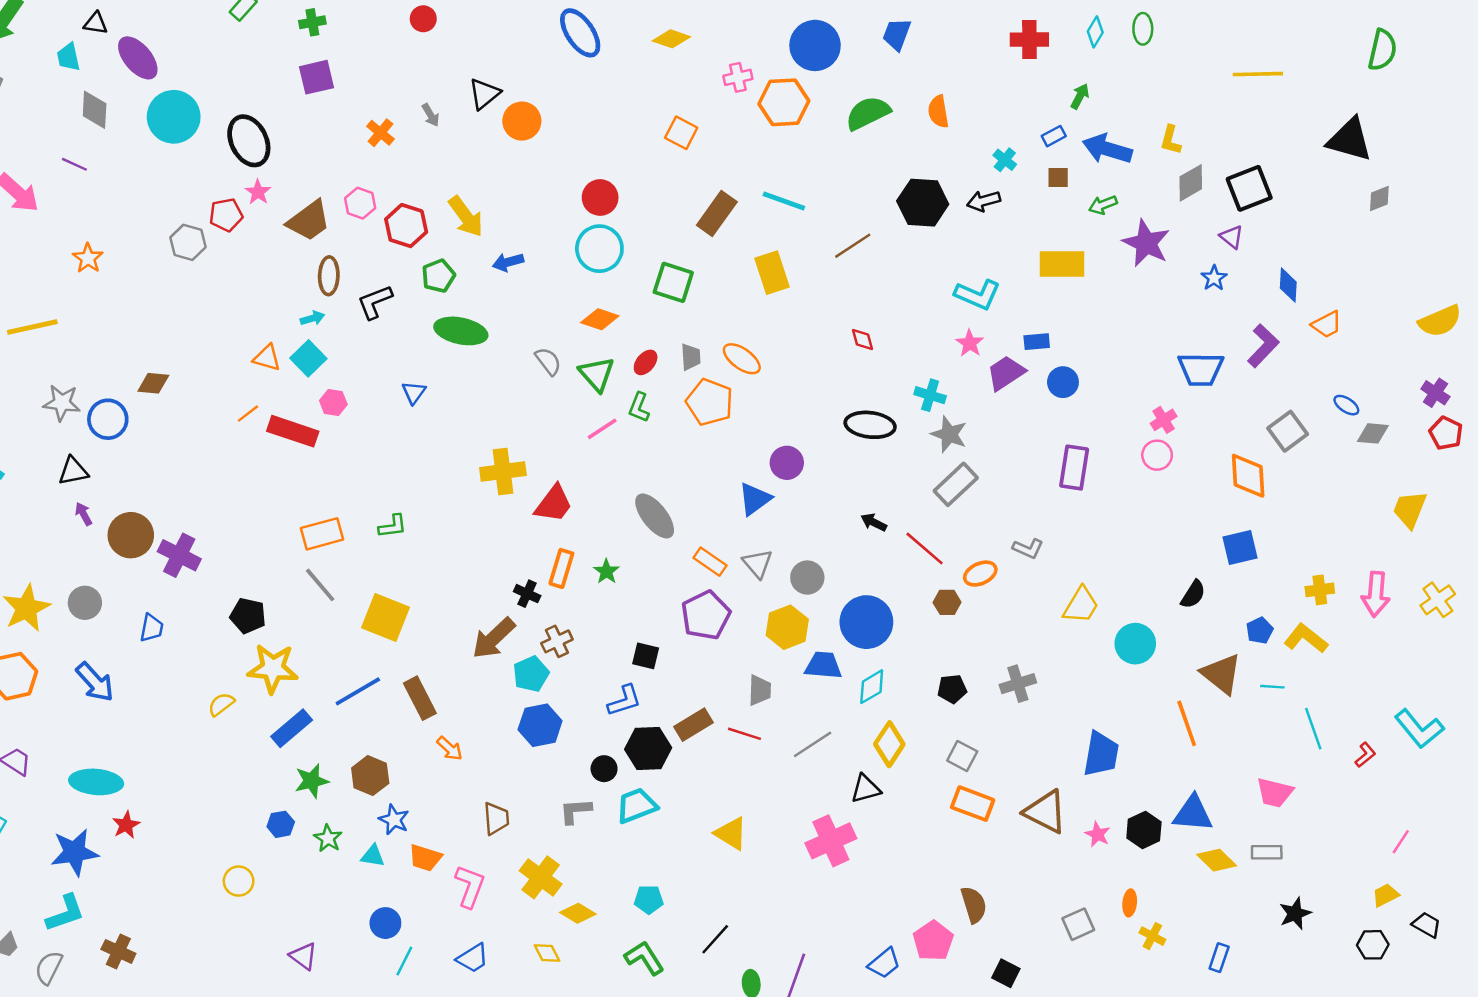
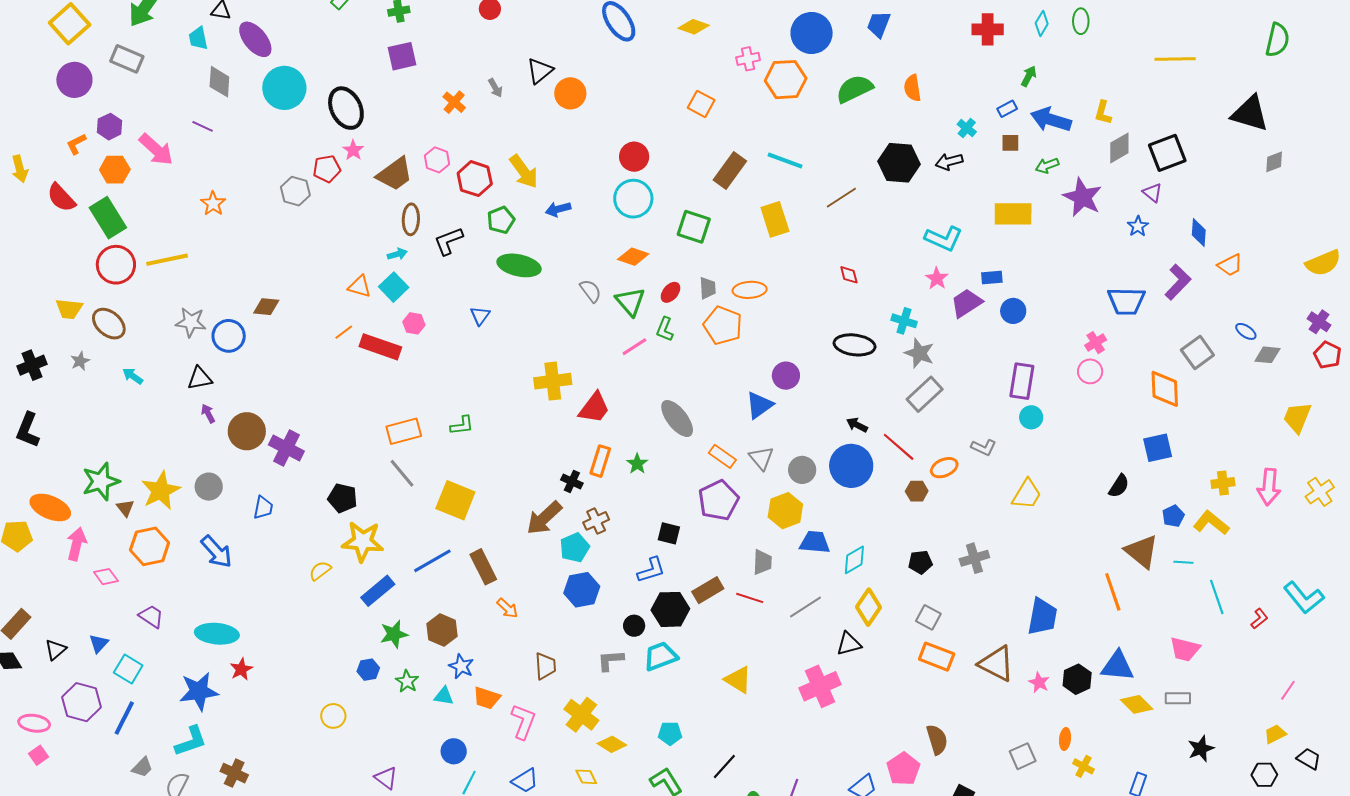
orange ellipse: (742, 359) -> (750, 290), turned -40
blue circle: (866, 622) -> (851, 466), moved
cyan circle: (1135, 644) -> (1031, 417), moved, size x0.7

